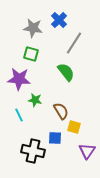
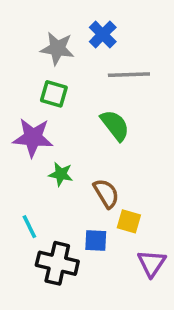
gray line: (74, 43) -> (129, 75), turned 55
cyan line: (19, 115) -> (29, 227), moved

